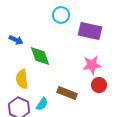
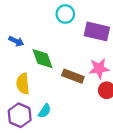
brown rectangle: (67, 93) -> (73, 76), moved

